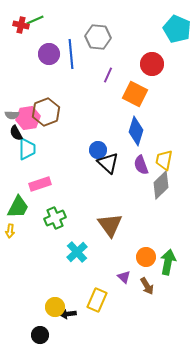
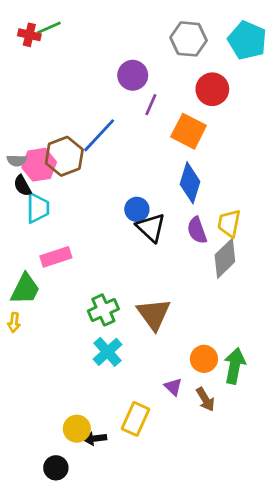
gray hexagon: (98, 37) -> (189, 39), moved
purple circle: (49, 54) -> (133, 75), moved
blue line: (71, 54) -> (99, 135), moved, turned 48
green cross: (55, 218) -> (103, 310), moved

